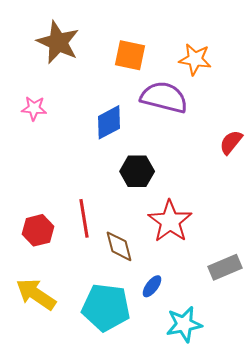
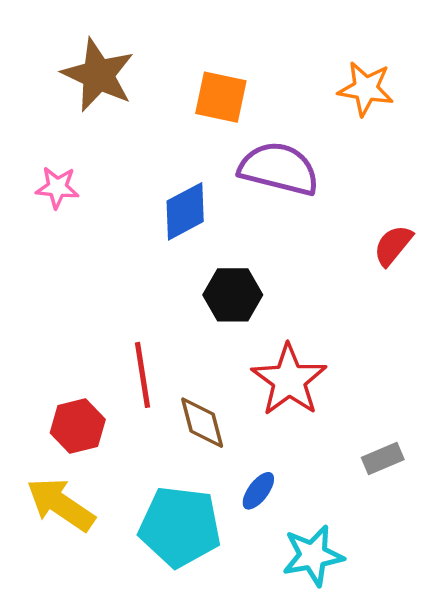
orange star: (195, 59) -> (366, 89), moved
red hexagon: (38, 230) -> (78, 426), moved
gray rectangle: (225, 267) -> (383, 458), size x0.7

